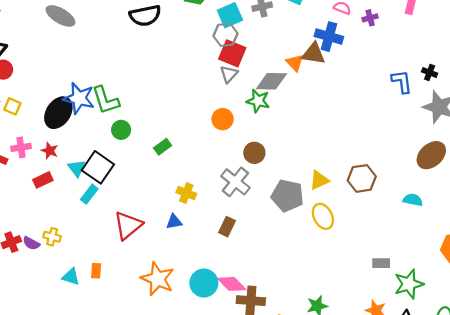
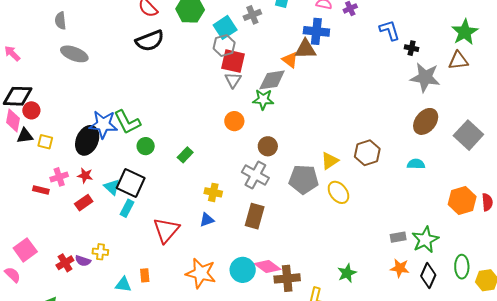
blue L-shape: (402, 82) -> (390, 30), moved
brown rectangle: (227, 227) -> (255, 216), size x1.4
gray rectangle: (381, 263) -> (398, 237), moved

